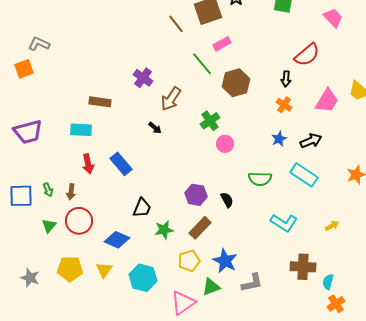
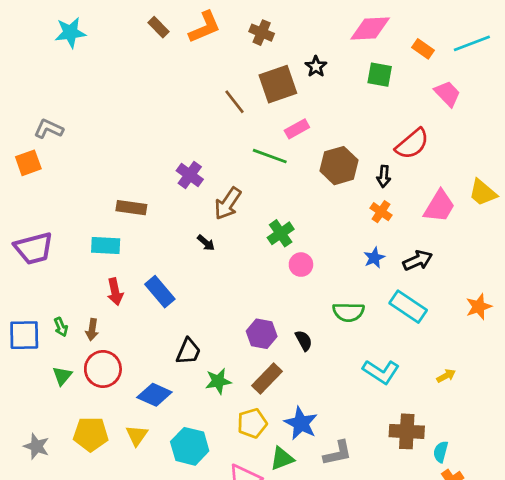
green line: (202, 64) -> (270, 156), turned -30
brown hexagon: (236, 83) -> (339, 166), moved

